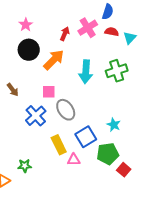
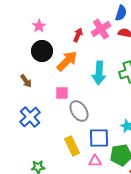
brown arrow: (13, 90) -> (26, 81), moved
blue cross: (36, 116) -> (30, 117), moved
blue square: (86, 137) -> (99, 138), turned 30
pink triangle: (74, 160) -> (95, 161), moved

